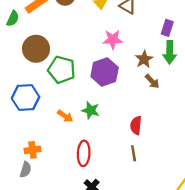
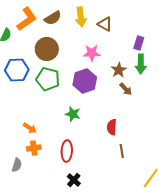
brown circle: (36, 49) -> (47, 49), moved
blue hexagon: (26, 98) -> (17, 70), moved
orange arrow: (65, 116) -> (30, 128), moved
orange cross: (33, 150) -> (34, 148), moved
brown line: (134, 153) -> (122, 151), moved

